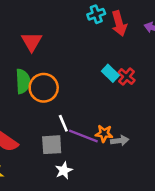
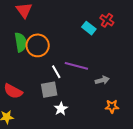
red cross: (126, 77) -> (107, 20), moved
orange star: (104, 134) -> (112, 106), moved
purple line: (83, 136) -> (76, 66), moved

